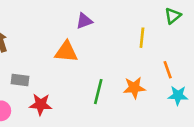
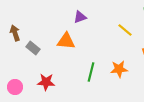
yellow line: (142, 38) -> (125, 30), turned -56
gray rectangle: (20, 80) -> (33, 48), moved, turned 32

